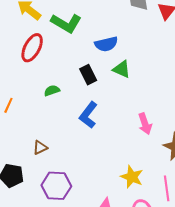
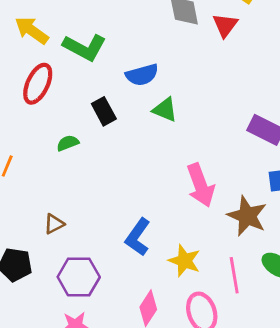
black rectangle: (88, 75) -> (104, 111), moved
blue L-shape: (88, 115) -> (138, 237), moved
pink arrow: (145, 124) -> (200, 185), size x1.4

